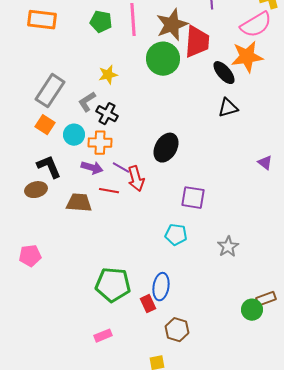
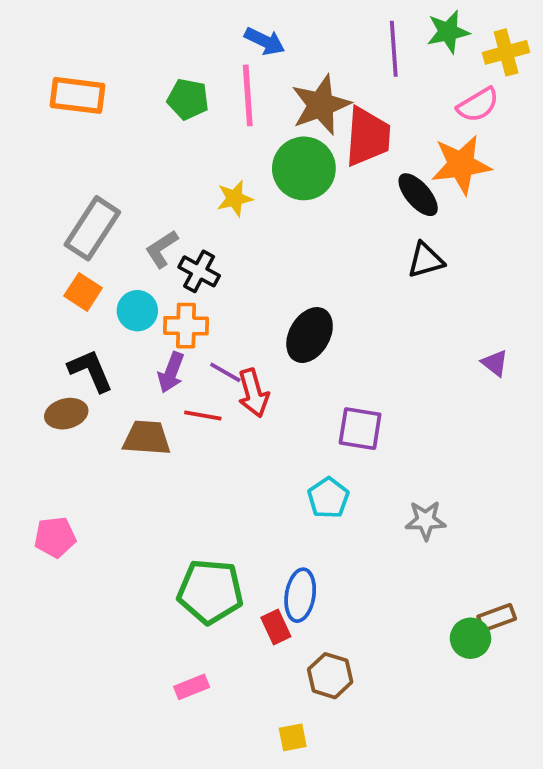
pink semicircle: (256, 25) -> (478, 105), size x0.7
yellow star: (108, 75) -> (235, 198), moved
purple arrow: (92, 168) -> (171, 372), turned 95
cyan pentagon: (176, 235) -> (328, 498), turned 30
gray star: (228, 247) -> (426, 520), turned 30

